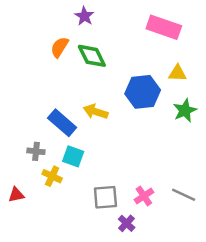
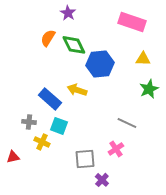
blue hexagon: (143, 92) -> (100, 64), moved
gray line: (184, 195) -> (127, 123), moved
pink cross: (144, 196) -> (116, 149), moved

